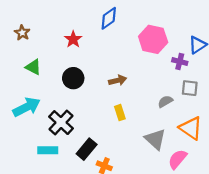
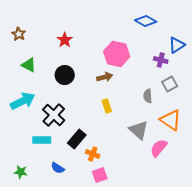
blue diamond: (109, 18) -> (146, 21), moved, turned 65
pink hexagon: (153, 39) -> (117, 54), moved
gray square: (190, 88) -> (170, 84), turned -35
gray semicircle: (165, 101) -> (148, 96), turned -64

